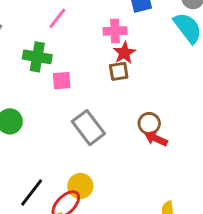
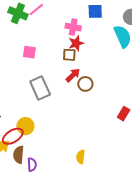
green cross: (37, 57) -> (18, 13), moved
brown circle: (149, 123) -> (85, 84), moved
red arrow: (156, 138) -> (73, 75), moved, turned 98

